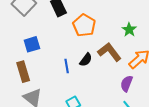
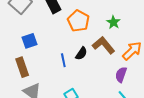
green star: (129, 30) -> (113, 22), moved

